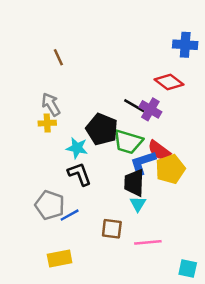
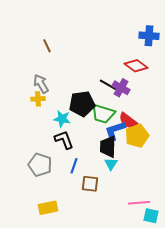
black pentagon: (102, 129) -> (82, 104), turned -30
blue line: (70, 215) -> (74, 166), moved, turned -42
pink line: (148, 242) -> (139, 203), moved

